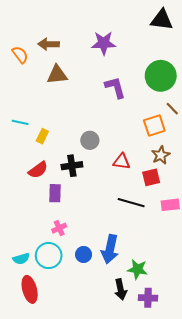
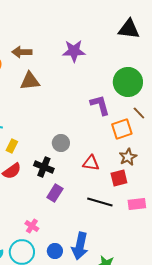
purple L-shape: (115, 87) -> (100, 105), moved
yellow rectangle: (42, 136) -> (12, 146), moved
black cross: (72, 166) -> (44, 167), turned 30
purple rectangle: (55, 193) -> (55, 193), moved, turned 30
pink cross: (59, 228) -> (32, 226), turned -32

